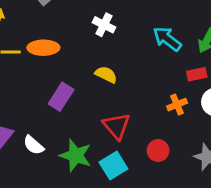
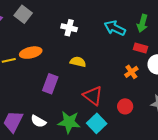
red rectangle: (197, 74) -> (141, 48), turned 40

